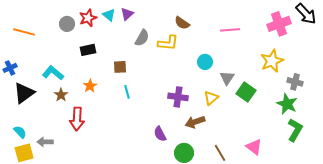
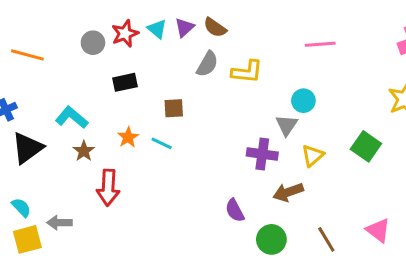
brown semicircle: (182, 23) -> (215, 27), moved
pink line: (230, 30) -> (320, 44), moved
gray triangle: (227, 78) -> (287, 125), moved
cyan line: (127, 92) -> (162, 143), moved, turned -48

